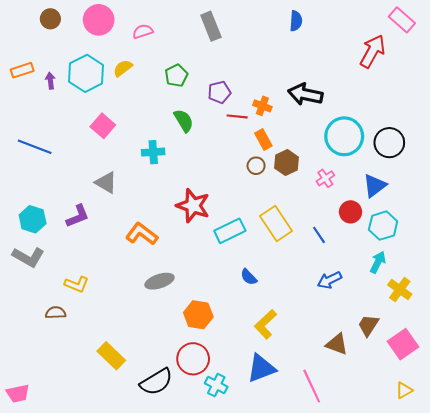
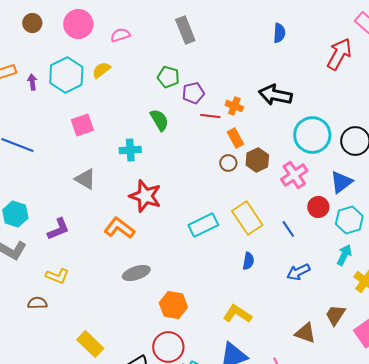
blue semicircle: (296, 21) -> (279, 33), moved
green pentagon: (176, 75) -> (168, 77), moved, turned -30
pink square: (103, 126) -> (82, 125), turned 30
pink cross: (325, 178) -> (294, 175), size x1.5
red star: (193, 206) -> (145, 196), moved
purple L-shape: (78, 216) -> (58, 229), moved
blue semicircle: (249, 277) -> (248, 261), moved, turned -126
yellow L-shape: (265, 324) -> (237, 314), turned 76

